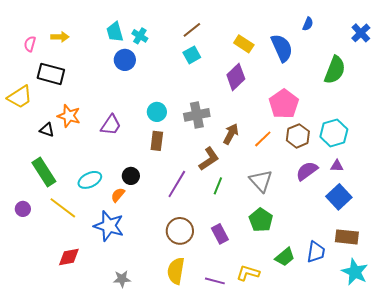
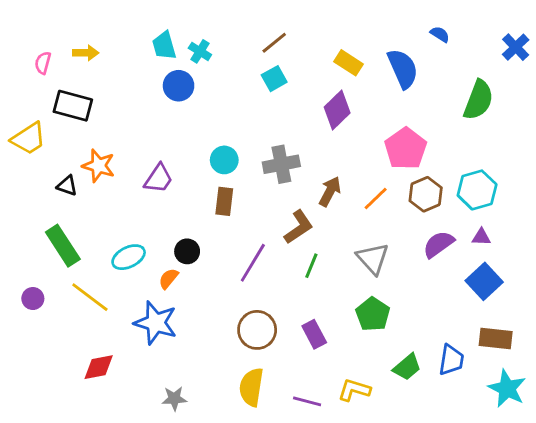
blue semicircle: (308, 24) -> (440, 34), turned -80

